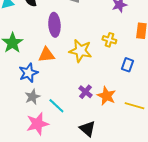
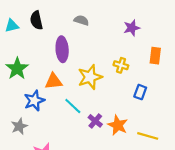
yellow star: (80, 51) -> (90, 77), turned -30
gray star: (32, 97) -> (19, 126), moved
cyan line: (56, 106) -> (73, 106), moved

